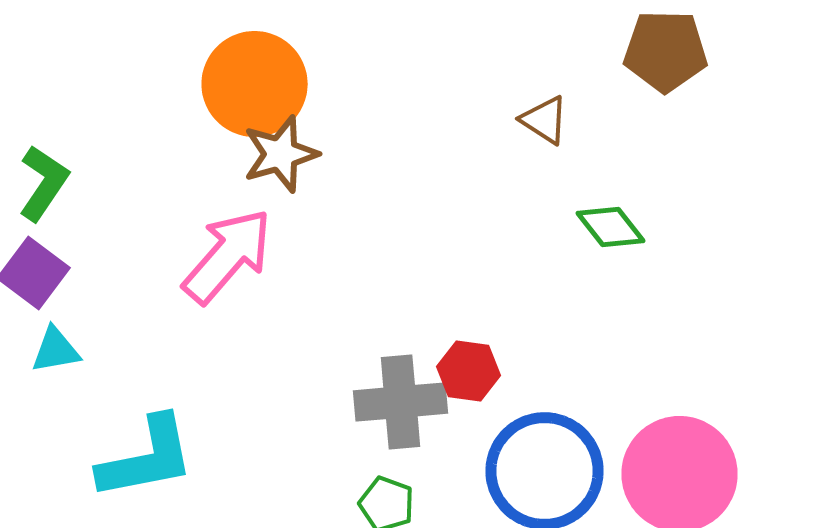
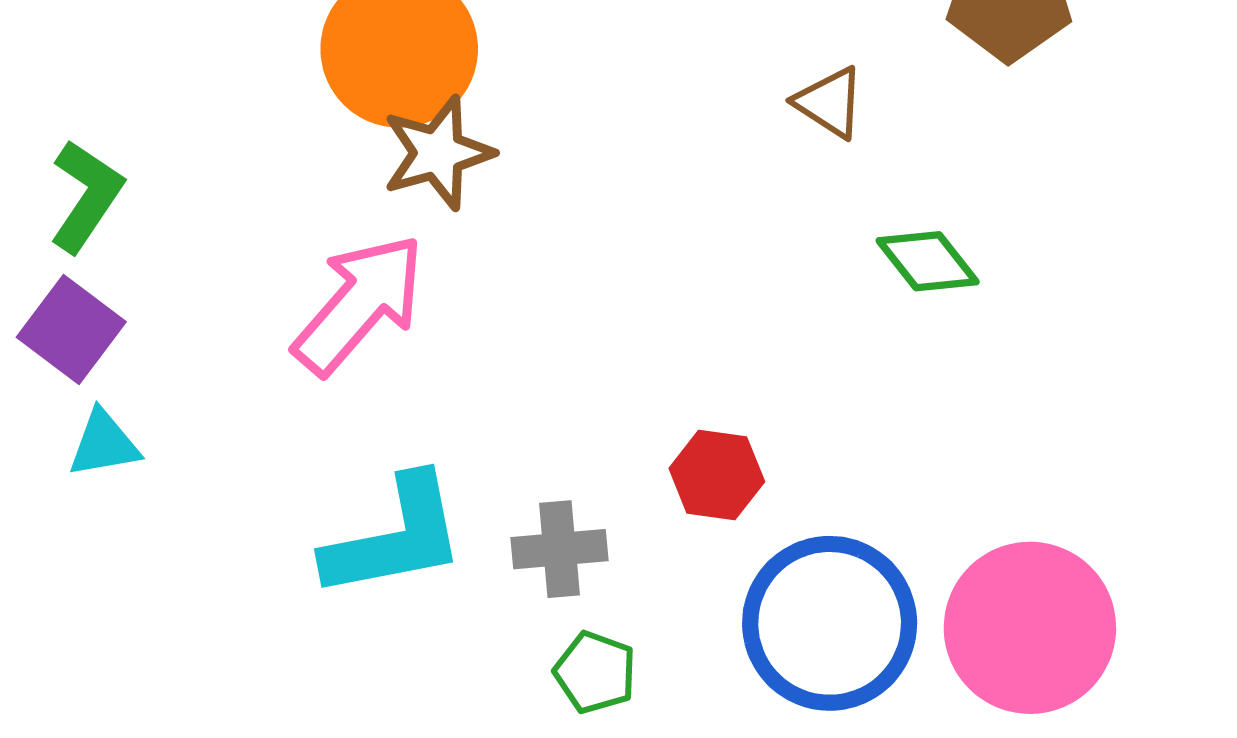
gray cross: (400, 402) -> (560, 549), moved, size x0.7
cyan L-shape: (146, 458) -> (395, 537), moved

